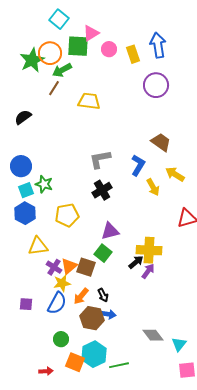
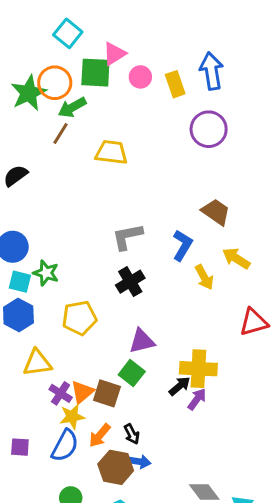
cyan square: (26, 190) -> (20, 282), turned 35

